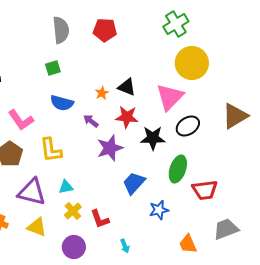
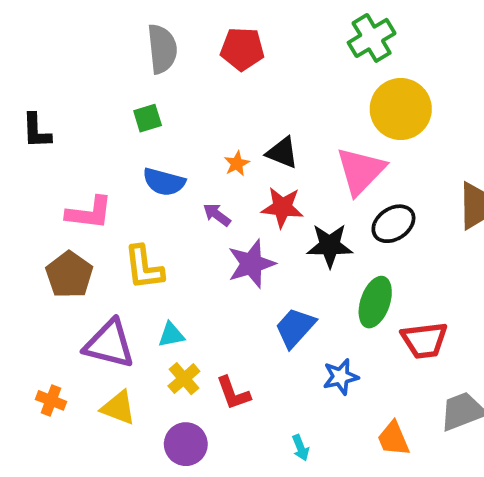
pink L-shape: (21, 120) -> (89, 213), turned -48
cyan arrow: (125, 246) -> (301, 448), moved

